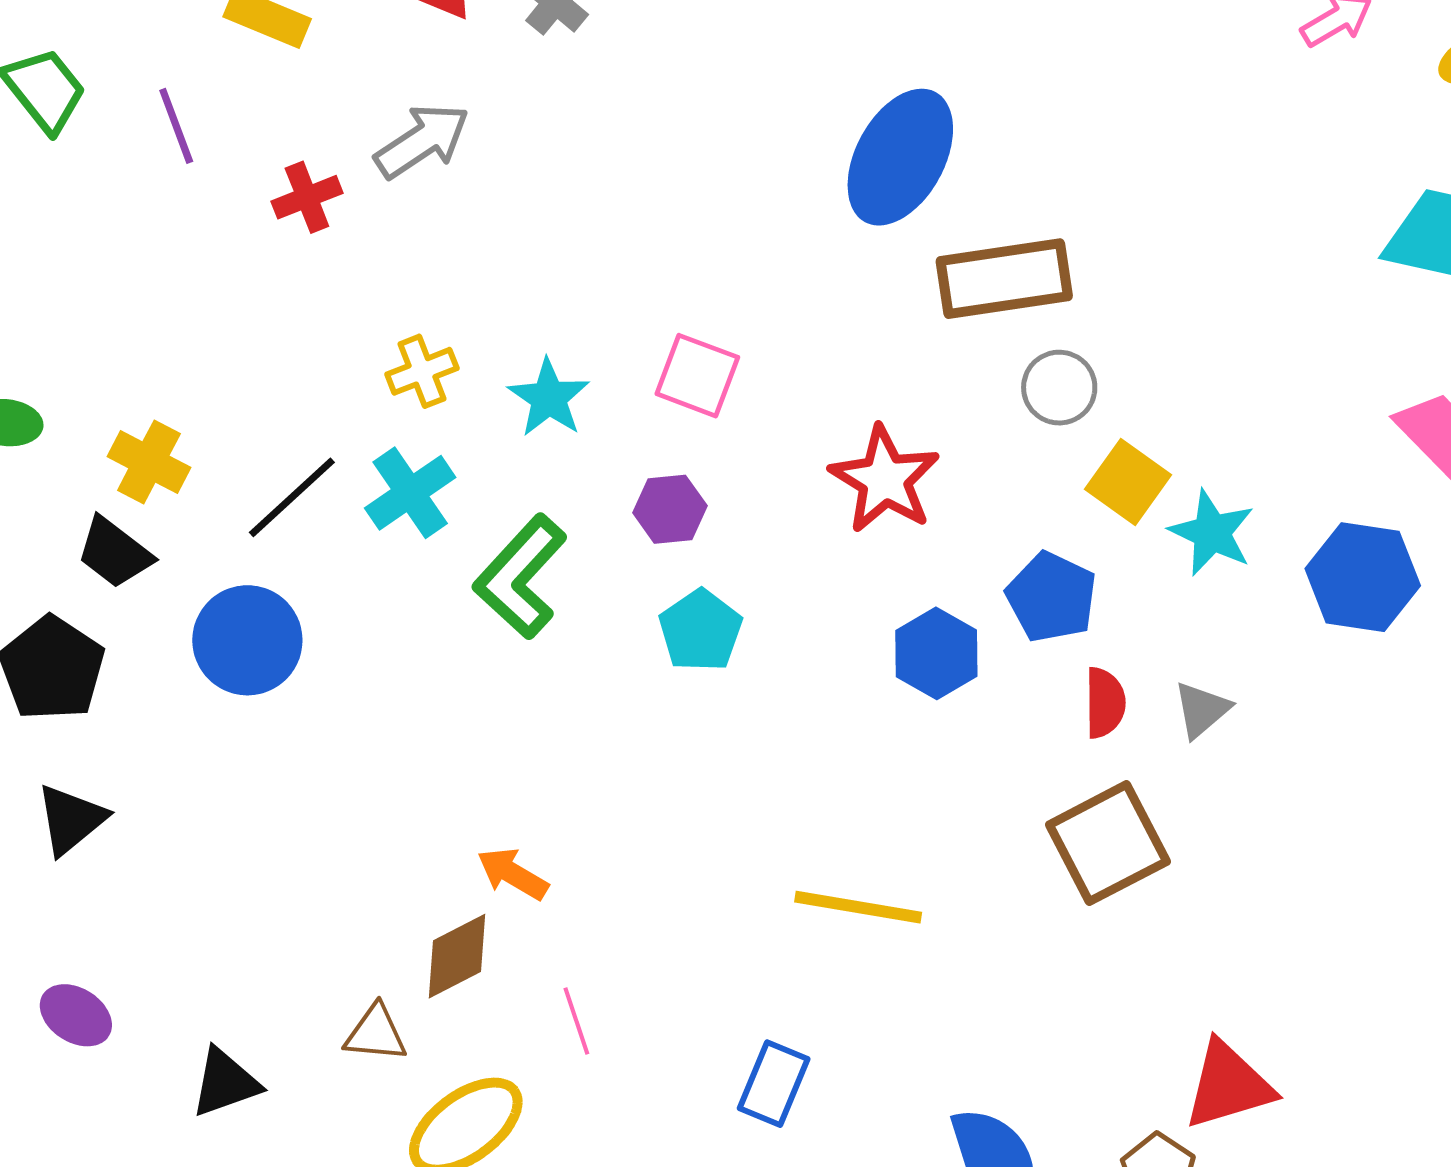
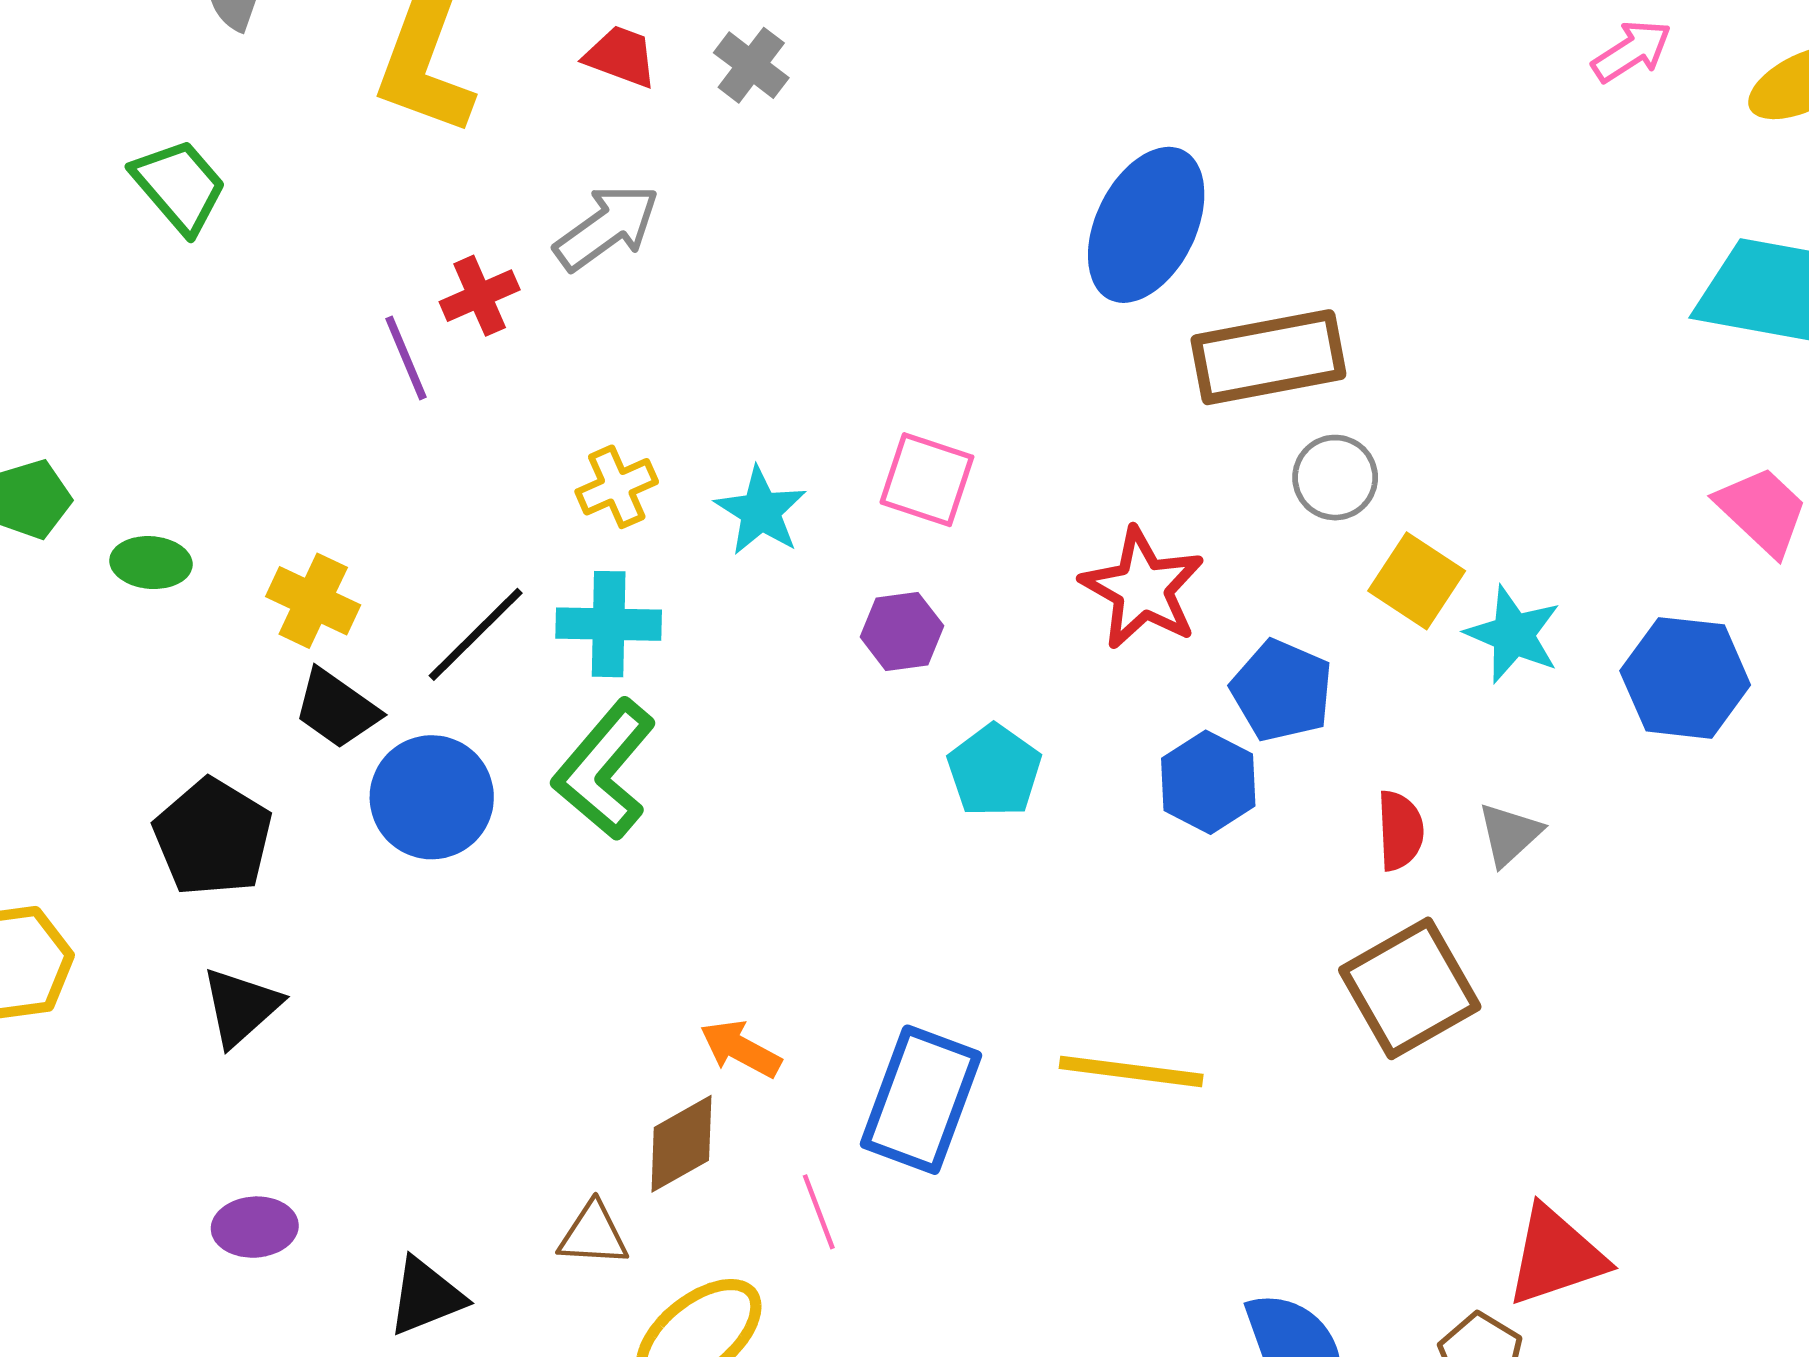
purple line: (176, 126) -> (406, 358), moved
cyan cross: (410, 493) -> (609, 624), turned 38
black trapezoid: (114, 553) -> (337, 709), moved
green L-shape: (520, 577) -> (604, 770), moved
blue pentagon: (1051, 597) -> (1282, 691), moved
cyan pentagon: (700, 631) -> (994, 771), moved
purple ellipse: (76, 1015) -> (255, 1227), turned -34
blue rectangle: (774, 1084) -> (921, 1100), moved, size x1.5

